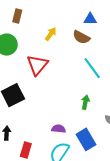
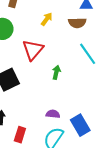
brown semicircle: (81, 37) -> (77, 23), turned -30
green arrow: (85, 102) -> (56, 72), moved

